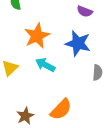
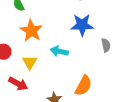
orange star: (37, 36) -> (31, 31), moved

